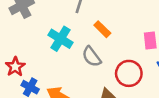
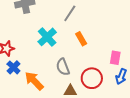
gray semicircle: (92, 57) -> (63, 67), moved

